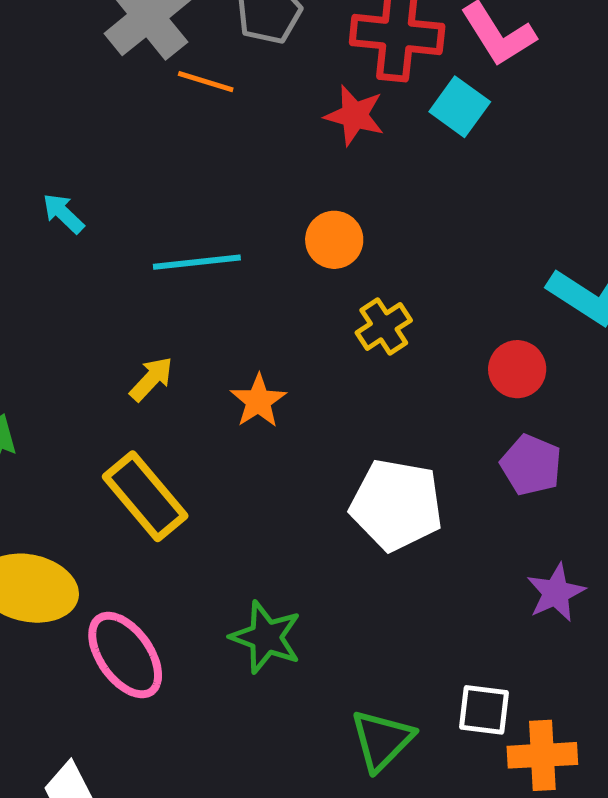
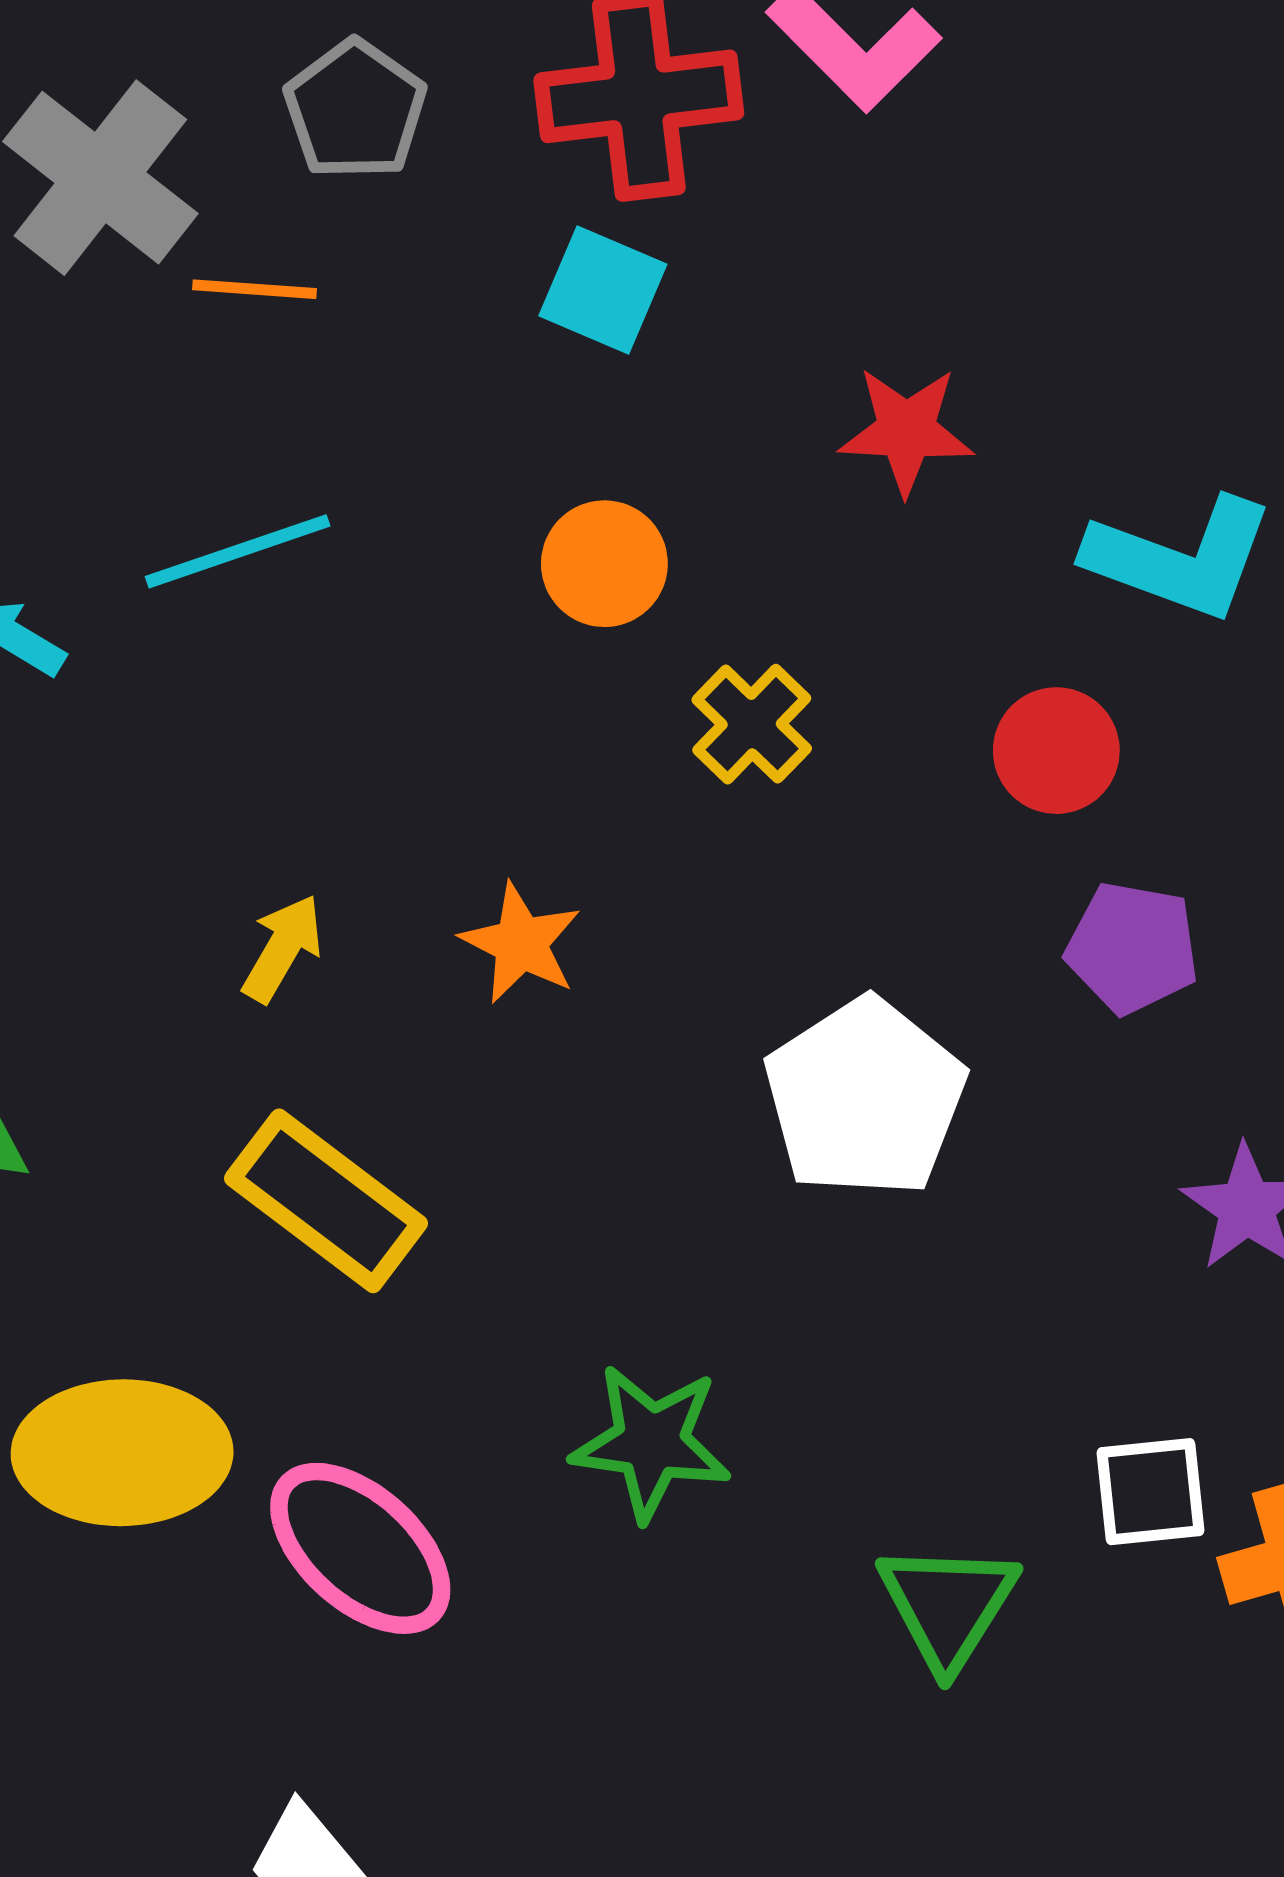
cyan square: (460, 107) -> (603, 290), moved
red star: (354, 115) -> (906, 430), moved
cyan line: (197, 262) -> (238, 551), moved
white pentagon: (396, 505) -> (865, 1098), turned -30

